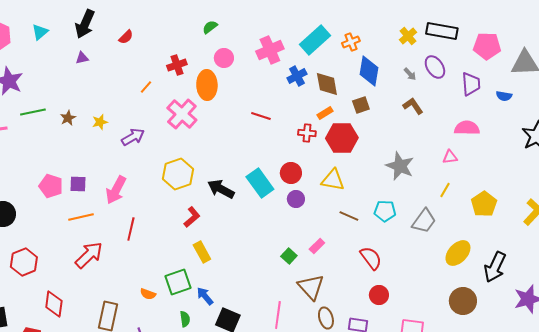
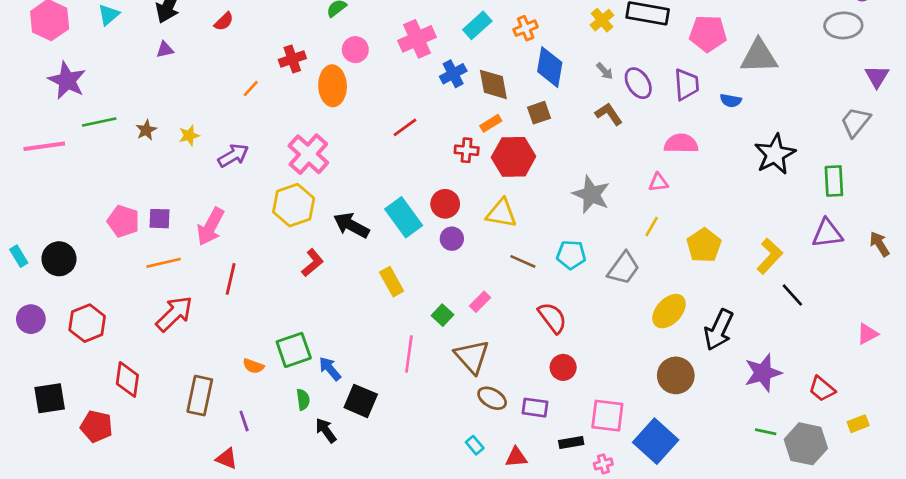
cyan rectangle: (315, 40) -> (477, 25), size x0.7
purple ellipse: (435, 67) -> (638, 83), moved
pink cross: (182, 114) -> (308, 154), moved
red line: (261, 116) -> (405, 127), turned -54
yellow rectangle: (202, 252) -> (392, 282), moved
pink line: (278, 315) -> (409, 354), moved
brown ellipse: (326, 318) -> (492, 398), turned -45

